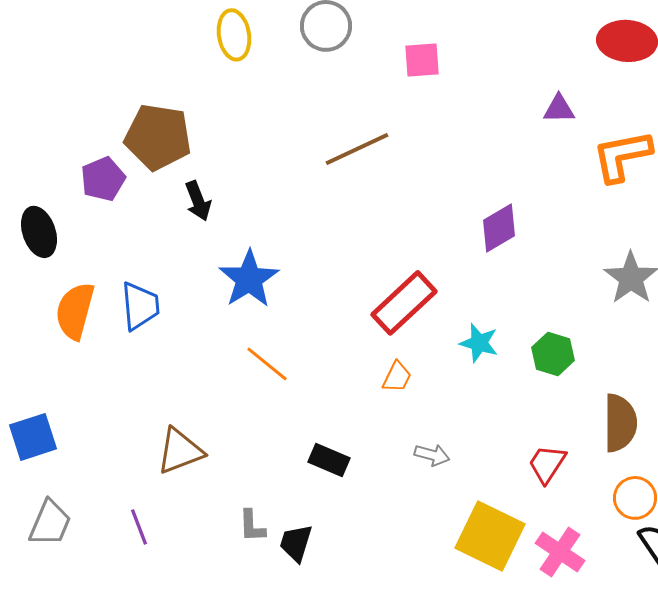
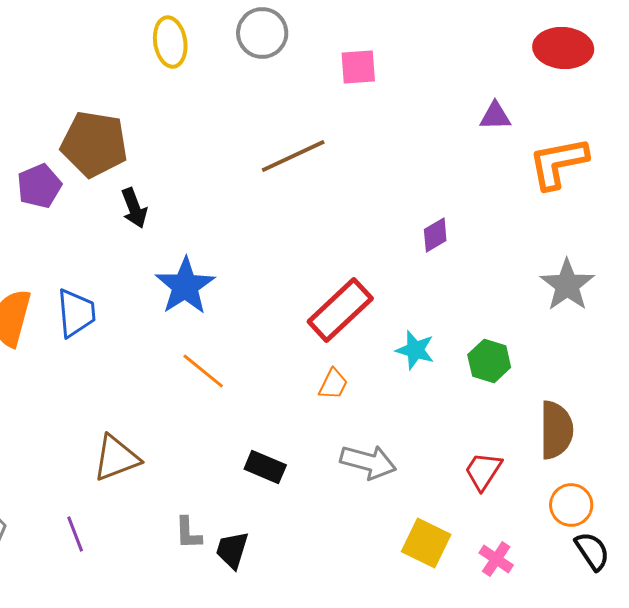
purple diamond: (499, 228) -> (435, 235), size x0.7
gray arrow: (432, 455) -> (368, 462), size x1.6
yellow square: (490, 536) -> (426, 543), size x0.7
pink cross: (560, 552) -> (496, 559), size x0.7

